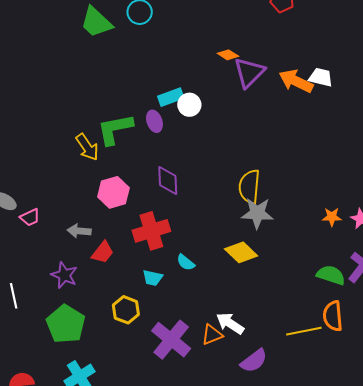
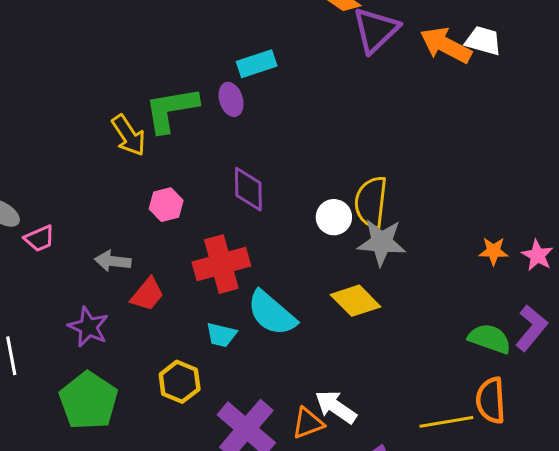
white circle: (189, 105) -> (334, 217), moved
pink hexagon: (113, 192) -> (166, 205), size x0.7
cyan semicircle: (186, 262) -> (272, 313), size x1.8

